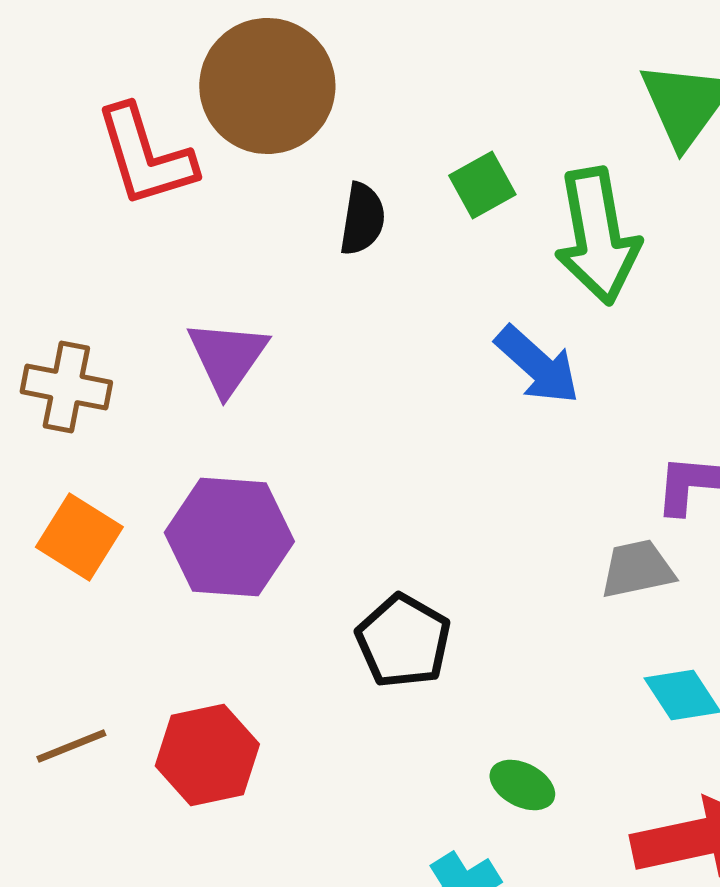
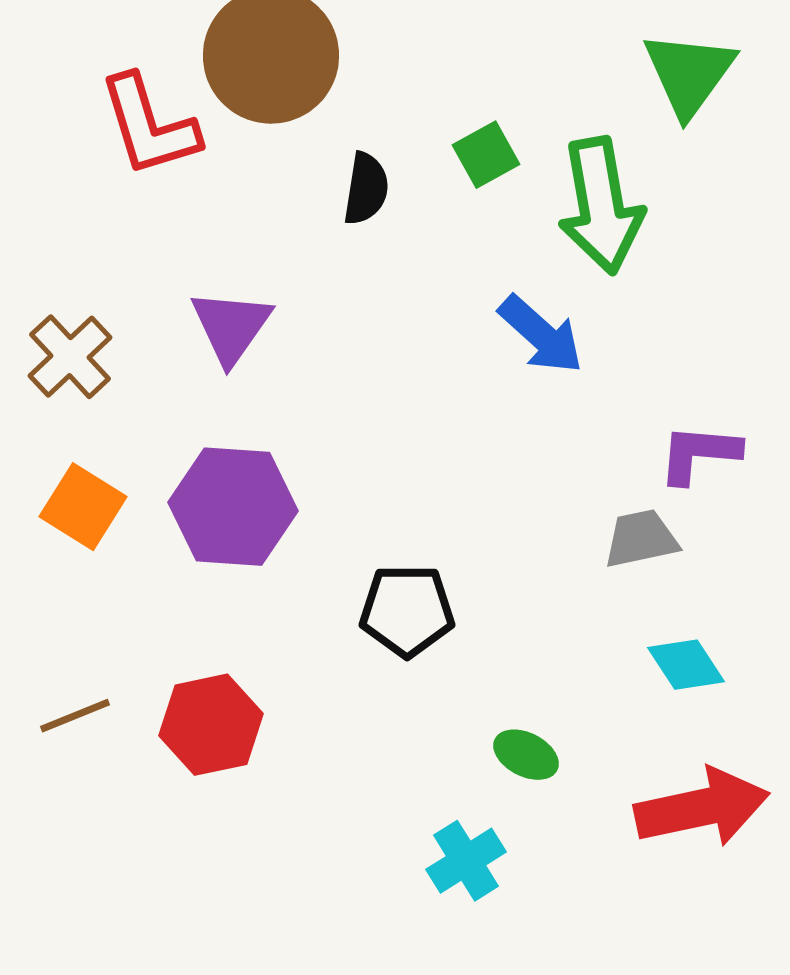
brown cross: (66, 387) -> (70, 357), turned 36
black pentagon: (403, 641) -> (407, 611), turned -30

